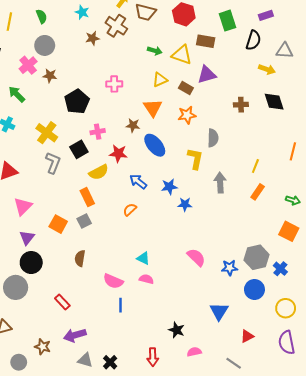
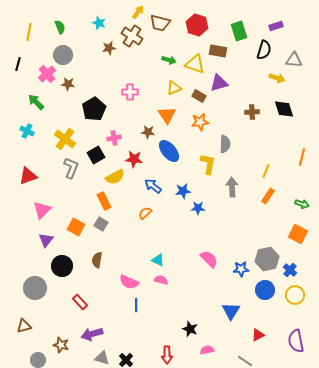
gray square: (84, 221) -> (101, 224), turned -32
black circle: (31, 263) -> (62, 266), moved
yellow circle: (286, 308) -> (295, 295), moved

